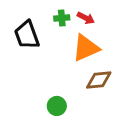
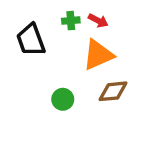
green circle: (57, 106) -> (63, 99), moved

